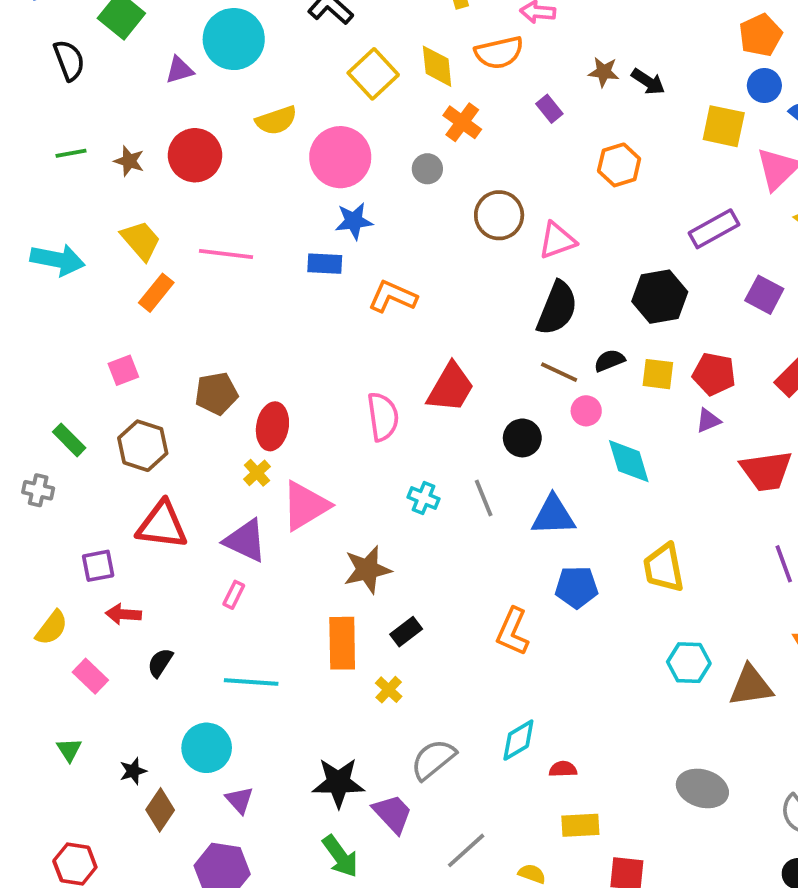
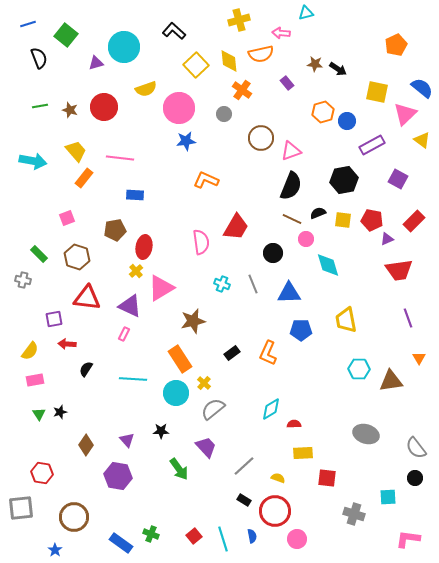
blue circle: (764, 85) -> (347, 121), moved
blue rectangle: (325, 264) -> (135, 195), moved
purple triangle: (708, 421) -> (387, 239), moved
black rectangle: (406, 632) -> (232, 353), moved
orange rectangle: (342, 643) -> (180, 359), turned -32
pink rectangle: (90, 676) -> (35, 380), moved, turned -54
cyan circle: (207, 748) -> (176, 393), moved
gray semicircle: (433, 759) -> (213, 409), moved
black star: (133, 771) -> (60, 412), moved
black star: (338, 783) -> (161, 431), moved, size x0.6

